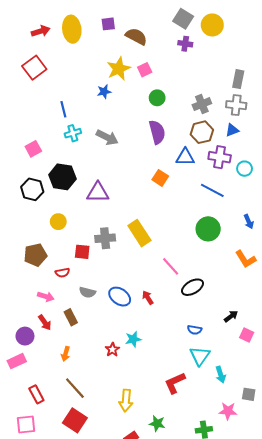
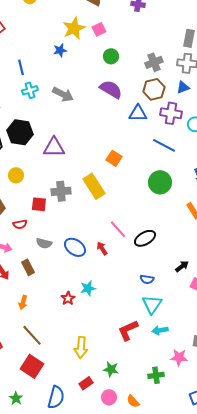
purple semicircle: (157, 132) -> (111, 89), turned -45
orange square: (160, 178) -> (114, 158), moved
pink line: (171, 266) -> (118, 229), moved
cyan arrow: (221, 375) -> (160, 330), moved, turned 98

